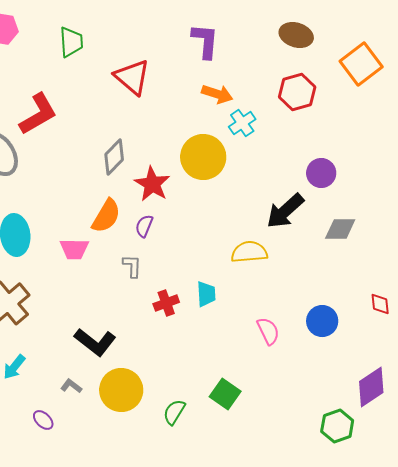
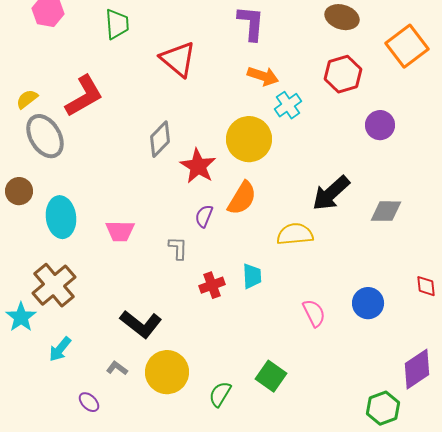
purple circle: (321, 173) -> (380, 125), moved
orange semicircle: (106, 216) -> (242, 198), moved
purple semicircle: (144, 226) -> (204, 216), moved

